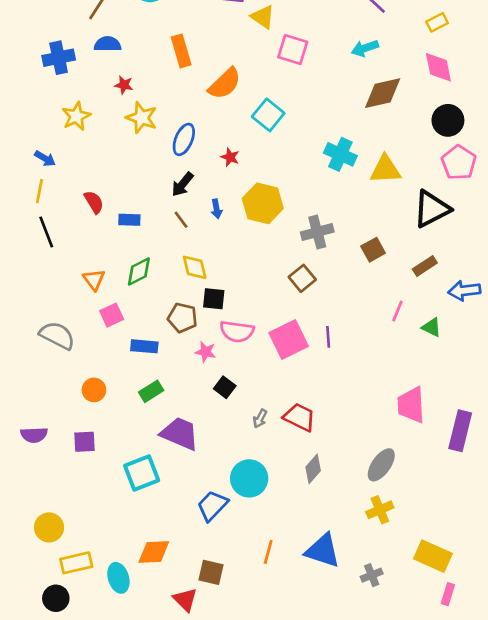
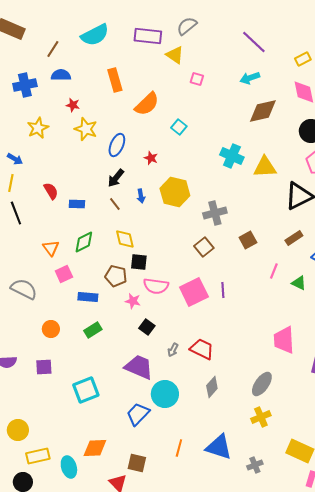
pink square: (293, 50) -> (197, 79), size x0.6
cyan square: (268, 115) -> (179, 127), size x0.7
brown square: (373, 250) -> (248, 240), moved
purple trapezoid: (180, 434) -> (139, 367), moved

